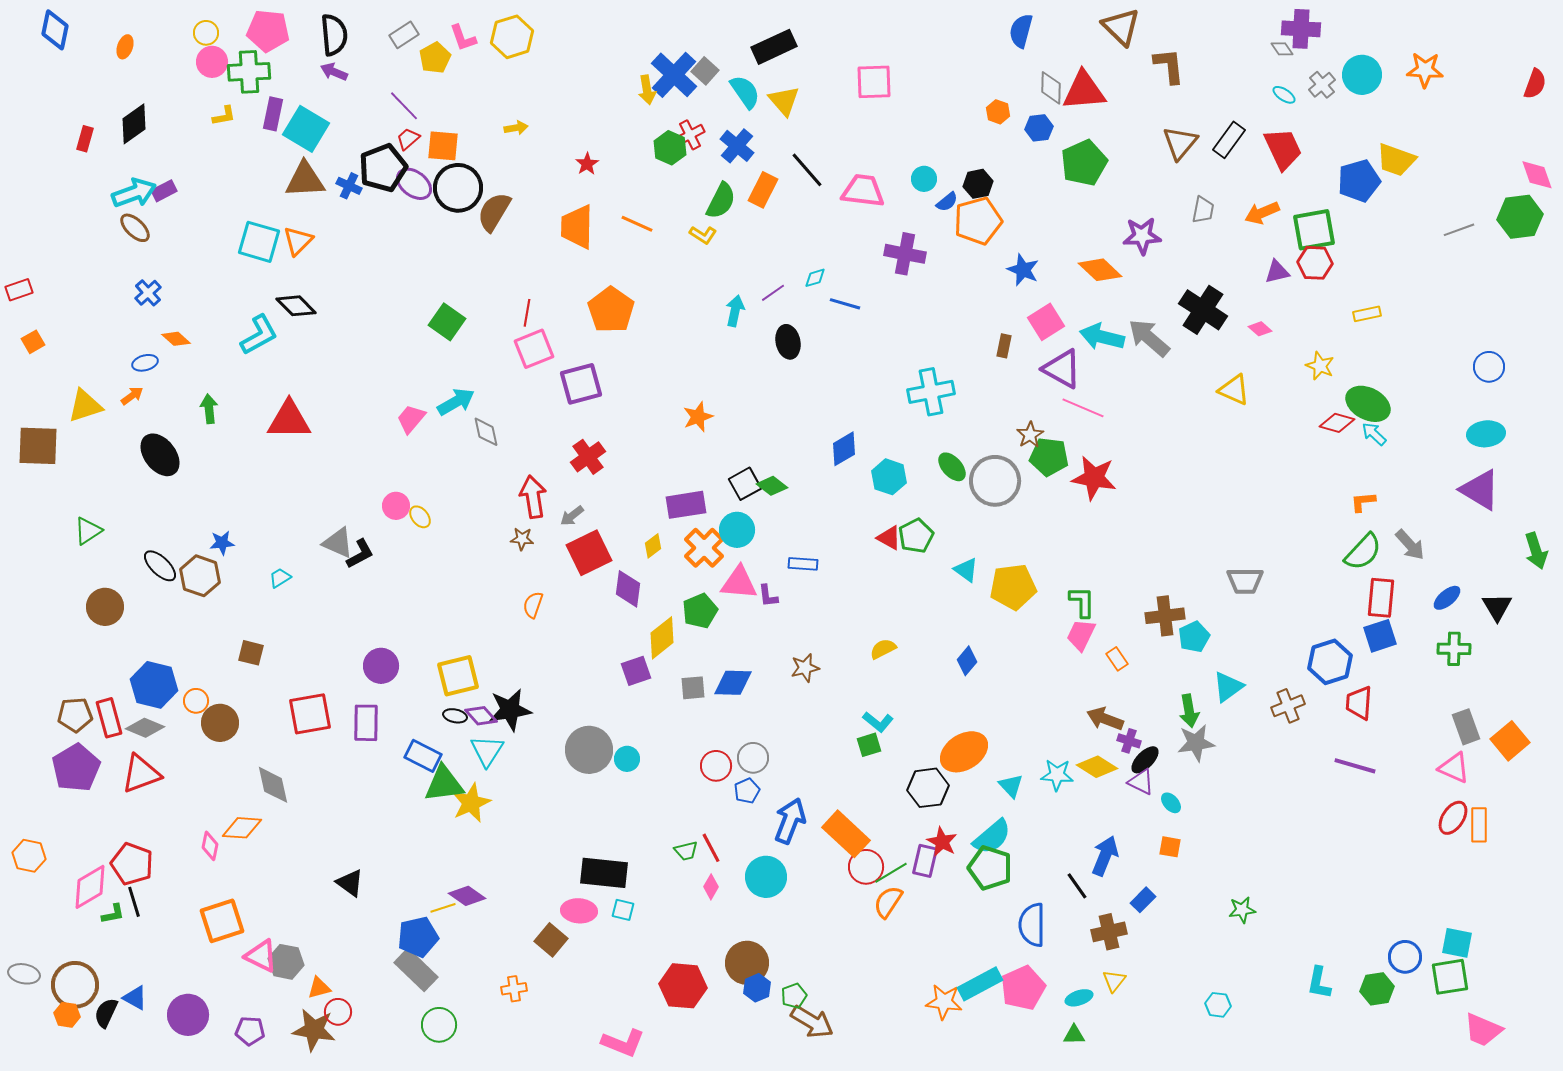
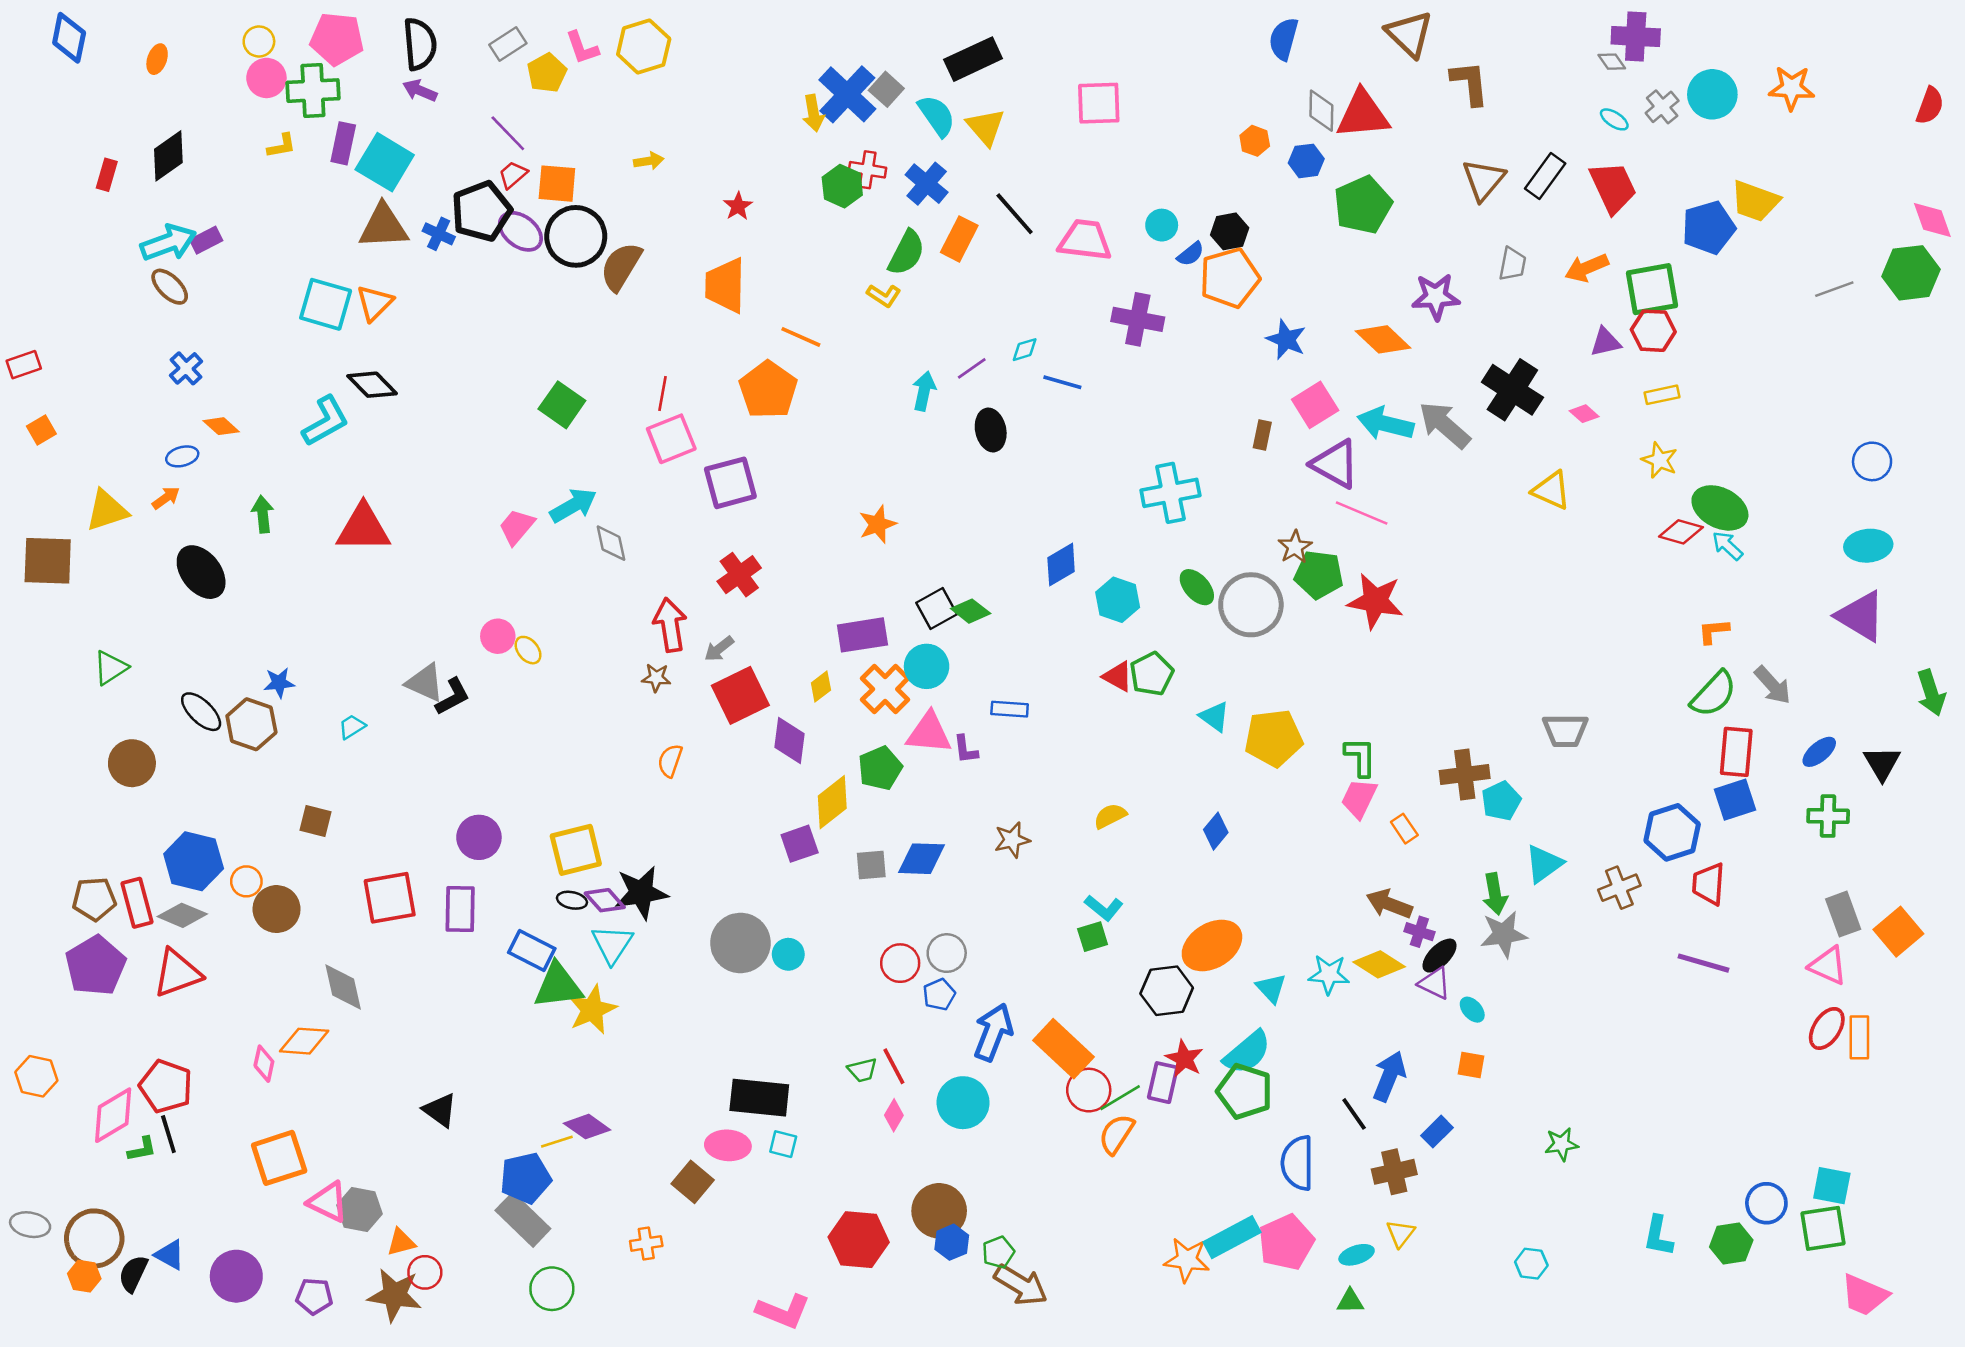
red cross: (690, 135) -> (867, 170), turned 36
orange line: (637, 224) -> (801, 337), moved
yellow rectangle: (1367, 314) -> (1662, 395), moved

